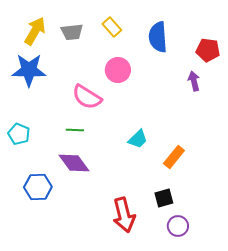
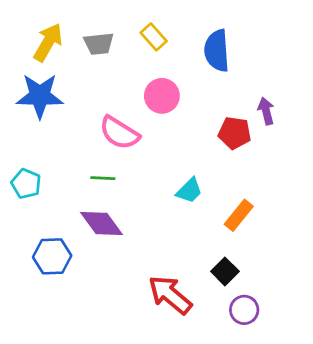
red pentagon: (208, 50) -> (235, 133), moved
black square: (164, 198) -> (225, 271), turned -30
red arrow: (124, 215) -> (170, 295), turned 144

